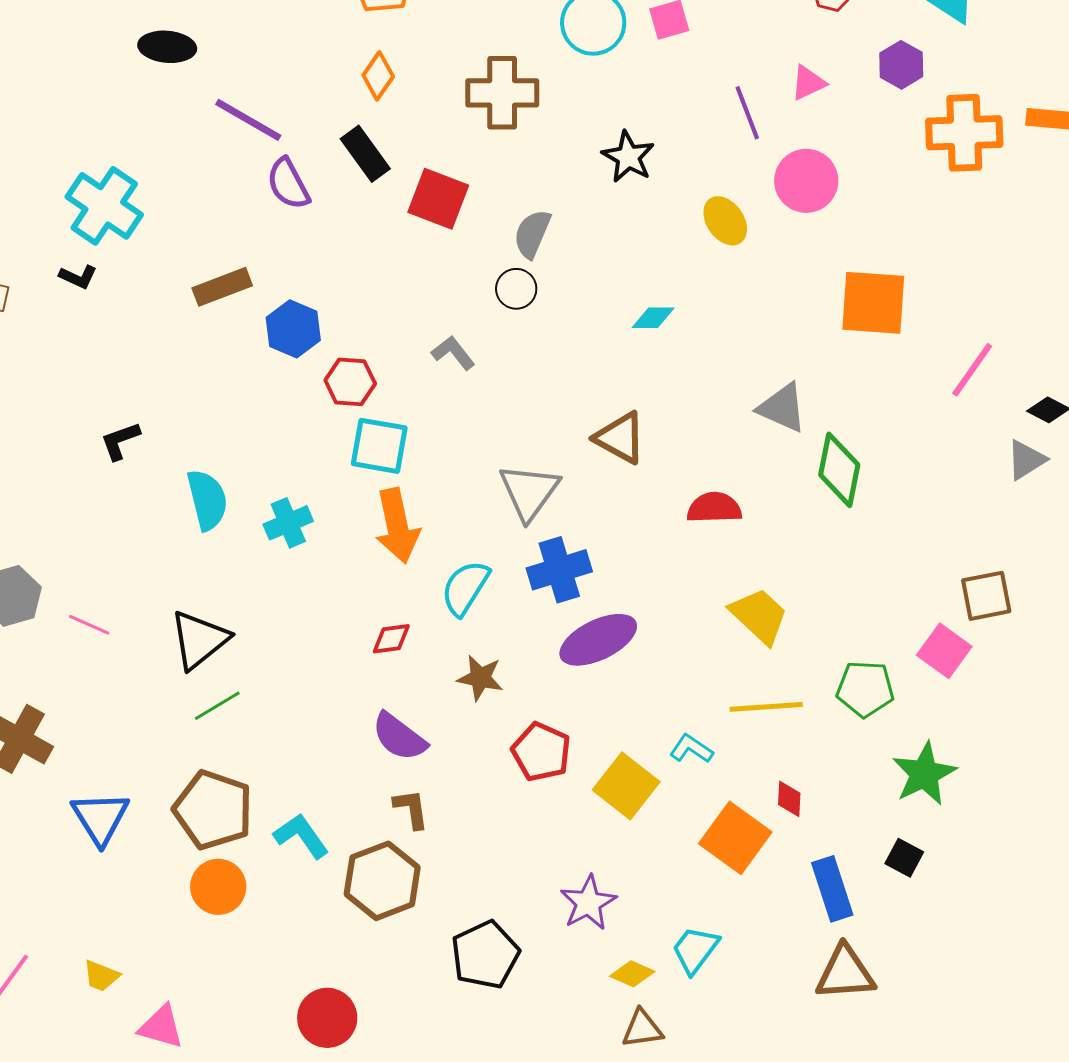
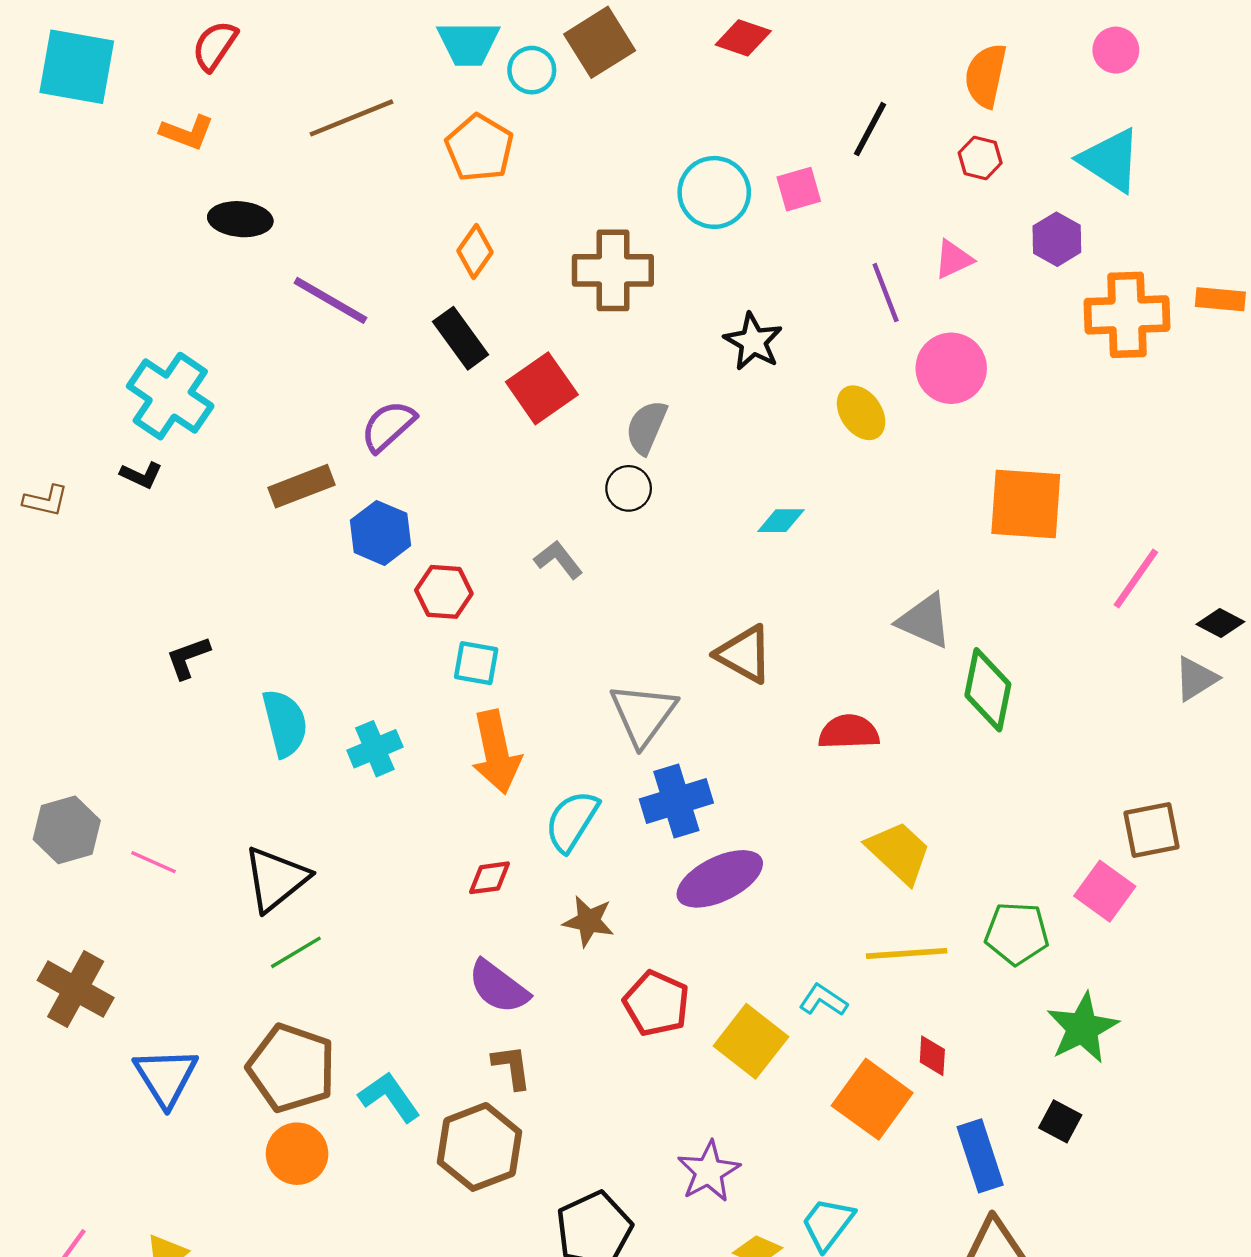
purple semicircle: (288, 184) -> (388, 426), moved, turned 76
red square: (438, 199) -> (542, 388), turned 34
cyan square: (379, 446) -> (476, 663), size x0.7

